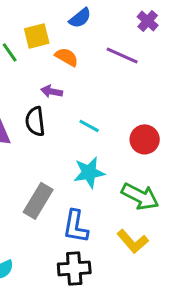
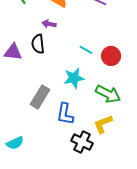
cyan line: (89, 126) -> (86, 50), moved
yellow L-shape: (133, 241) -> (103, 124), turned 110
black cross: (74, 268) -> (82, 142), moved, turned 30

